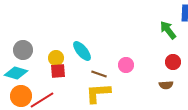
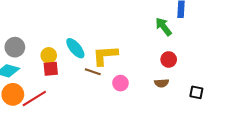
pink circle: (126, 65) -> (120, 83), moved
yellow L-shape: (98, 93) -> (105, 55), moved

